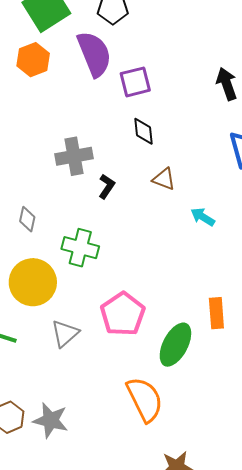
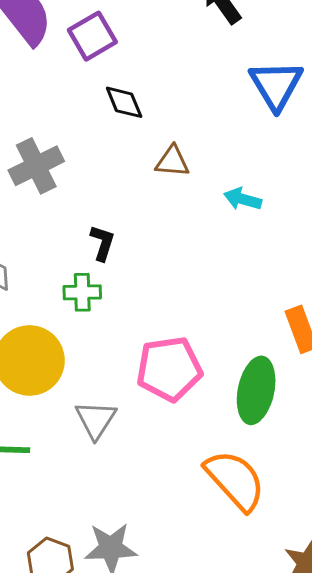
black L-shape: (107, 186) -> (102, 243), moved
green cross: (80, 248) -> (82, 292), size x0.7
pink pentagon: (123, 314) -> (169, 369), turned -30

